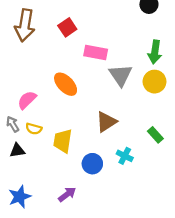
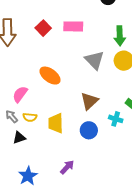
pink rectangle: (96, 53) -> (73, 26), moved
cyan cross: (125, 156) -> (116, 119), moved
blue circle: (92, 164) -> (89, 130), moved

